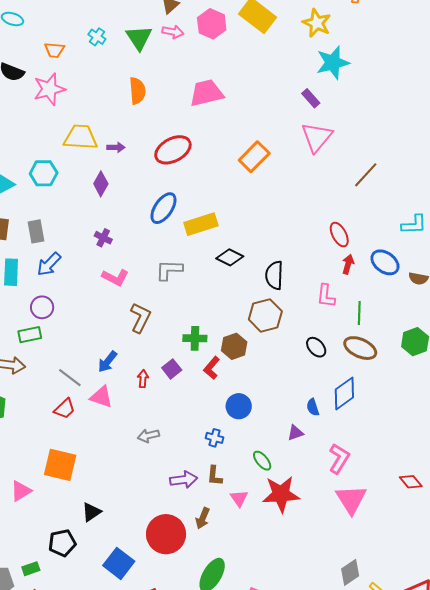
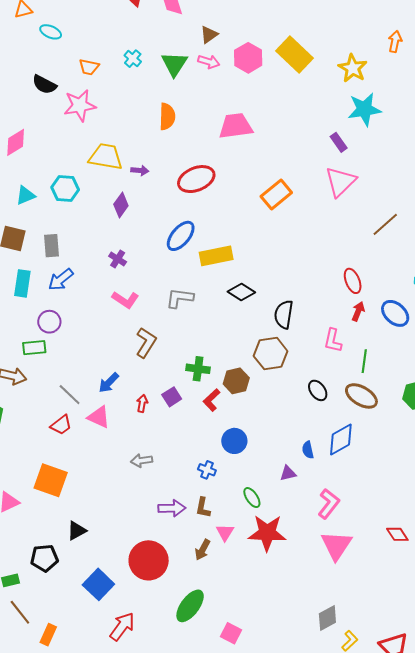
brown arrow: (203, 518) -> (203, 550), moved

